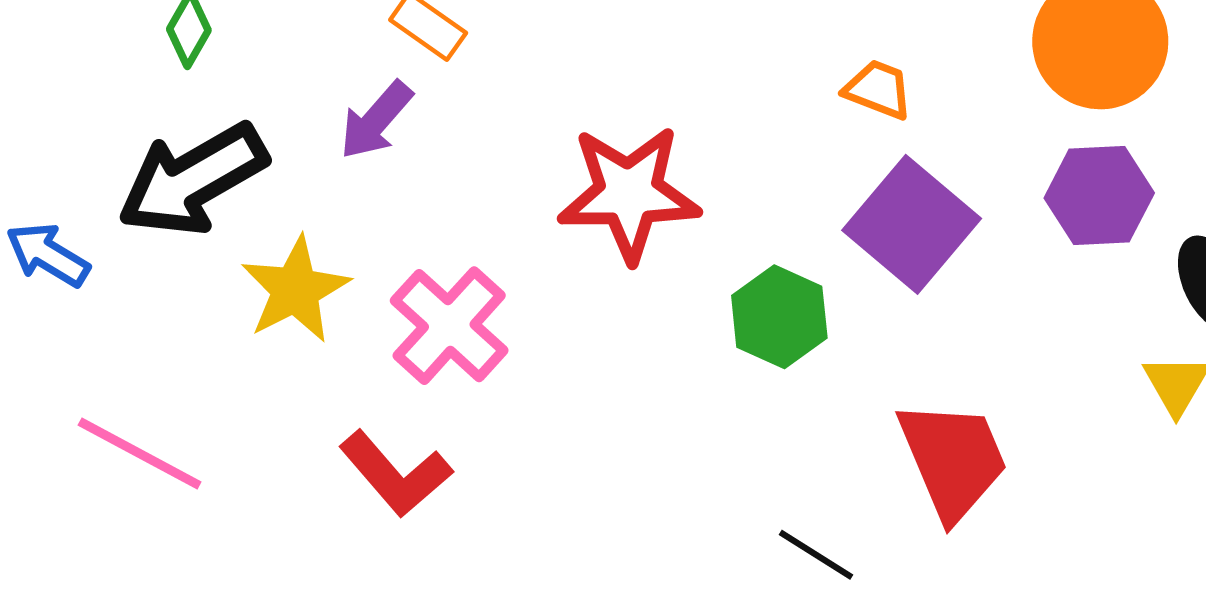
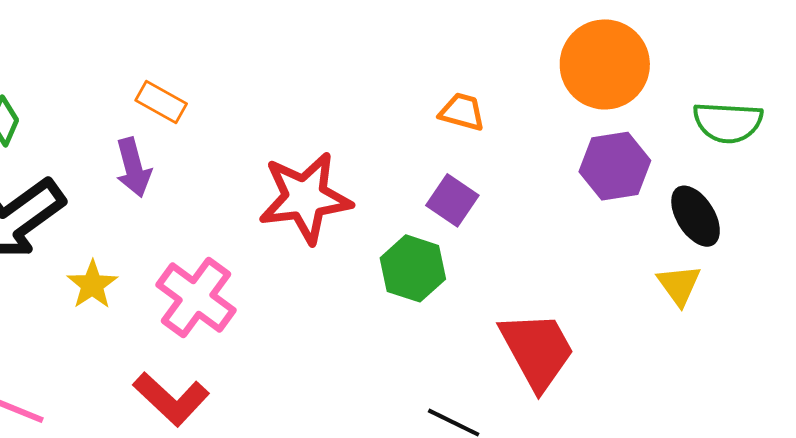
purple arrow: (376, 120) -> (133, 167), turned -50
purple square: (912, 224) -> (452, 200), moved, size x0.6
yellow star: (295, 290) -> (92, 285), size x0.7

